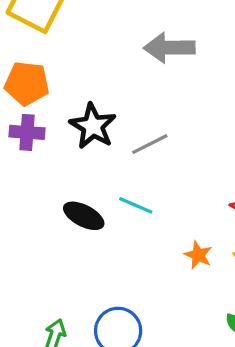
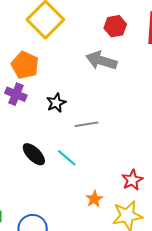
gray arrow: (169, 48) -> (101, 61), moved
black star: (93, 126) -> (56, 103), size x0.7

